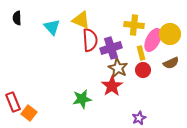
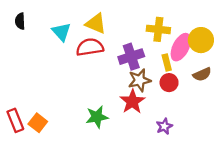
red semicircle: (90, 40) -> (90, 47), moved, turned -95
brown star: (118, 68) -> (139, 80), turned 30
orange square: (29, 113) -> (38, 123), moved
purple star: (139, 118) -> (164, 126), moved

